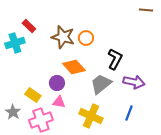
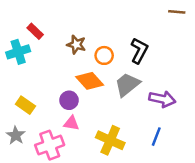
brown star: (63, 37) -> (76, 45), size x0.7
orange circle: (86, 38) -> (104, 55), moved
black L-shape: (115, 59) -> (139, 51), moved
gray trapezoid: (101, 84) -> (127, 85), moved
yellow rectangle: (33, 95) -> (25, 105), moved

